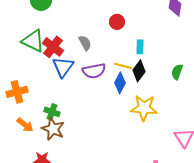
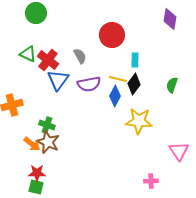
red circle: (117, 22) -> (112, 35), size x1.6
green triangle: (33, 41) -> (28, 54), size x0.7
orange arrow: (25, 125) -> (32, 144), moved

